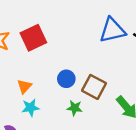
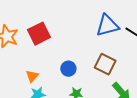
brown square: (94, 87) -> (105, 64), moved

